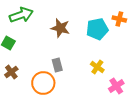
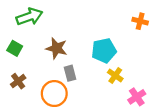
brown star: (60, 28) -> (57, 48), moved
cyan pentagon: (97, 29) -> (104, 51), moved

